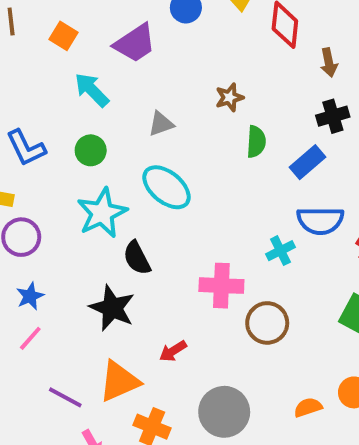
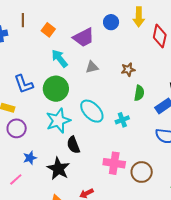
gray triangle: (161, 124) -> (92, 67), moved
green circle: (91, 150) -> (56, 89), size x1.6
cyan cross: (281, 251) -> (122, 120), moved
blue star: (30, 296) -> (30, 158), moved
brown circle: (267, 323) -> (142, 172), moved

